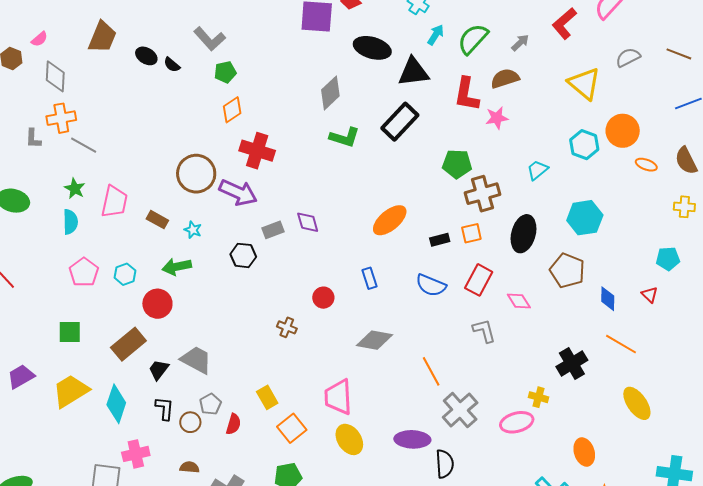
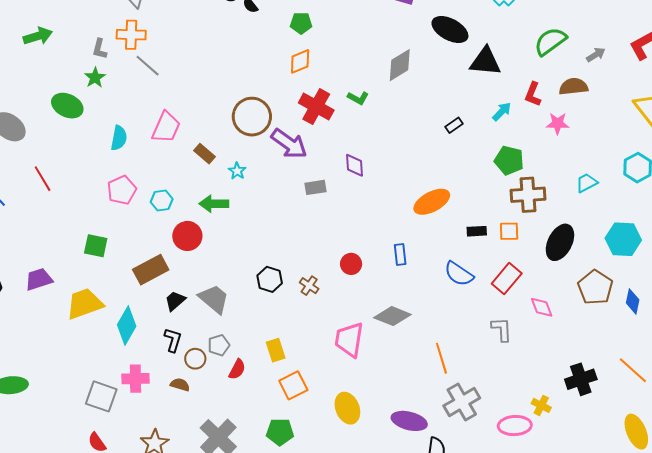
cyan arrow: (436, 35) -> (502, 112), moved
red L-shape: (467, 94) -> (533, 94), size x0.7
black rectangle: (400, 122) -> (454, 125), moved, size x0.5
green L-shape: (345, 137) -> (358, 98), moved, size x0.7
green star: (75, 189) -> (95, 78), moved
purple diamond: (308, 222) -> (355, 165), moved
black hexagon: (243, 255) -> (270, 279), moved
blue diamond: (608, 299) -> (633, 301), moved
pink trapezoid: (338, 397) -> (349, 340), moved
brown semicircle: (190, 467) -> (180, 385), moved

